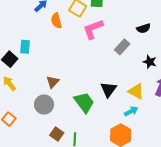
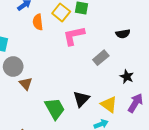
black semicircle: (144, 28) -> (123, 34), moved
brown triangle: (53, 82) -> (26, 84), turned -32
gray circle: (44, 104) -> (13, 67), moved

